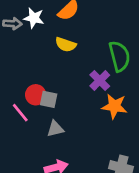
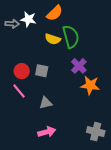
green semicircle: (119, 56) -> (71, 37), moved
red circle: (36, 95) -> (22, 71), moved
gray square: (49, 99) -> (42, 71), moved

